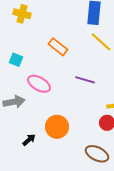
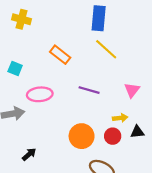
pink ellipse: (39, 84) -> (40, 94), turned -35
orange circle: (57, 127) -> (82, 136), moved

